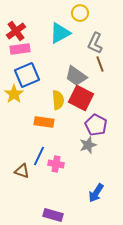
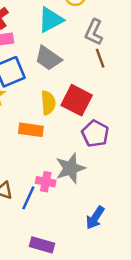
gray trapezoid: (76, 76) -> (48, 58), moved
gray star: (88, 145) -> (70, 168), moved, size x1.4
blue line: (39, 156) -> (28, 198), moved

